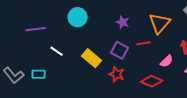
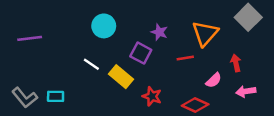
purple line: (36, 29) -> (30, 38), moved
purple square: (120, 50) -> (141, 53), moved
white line: (57, 51) -> (91, 64), moved

